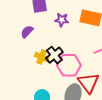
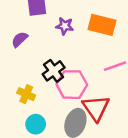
yellow cross: (42, 57) -> (26, 94), moved

